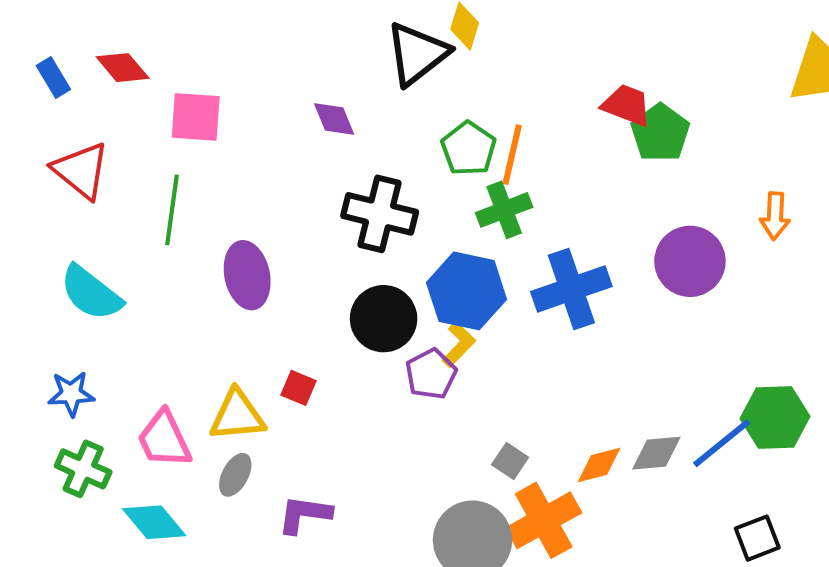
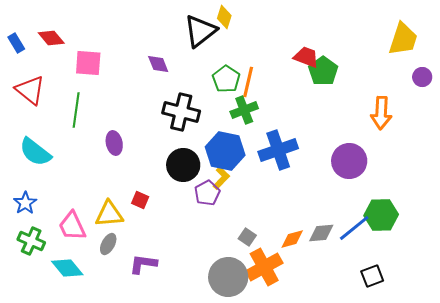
orange arrow: (775, 216) -> (381, 113), size x1.4
purple circle: (690, 261) -> (349, 161), moved
purple ellipse: (247, 275) -> (114, 143), size x0.7
blue star: (71, 394) -> (25, 203), turned -30

